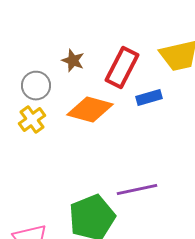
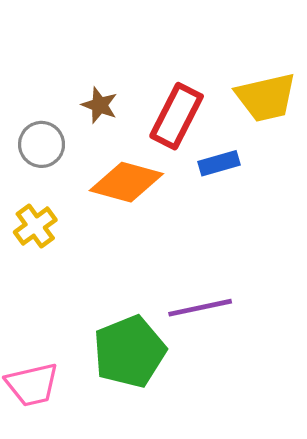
yellow cross: (32, 120) -> (35, 226), moved

